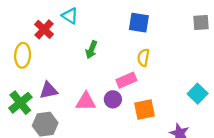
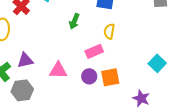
green arrow: (91, 50) -> (74, 21), moved
purple circle: (113, 99) -> (89, 76), moved

